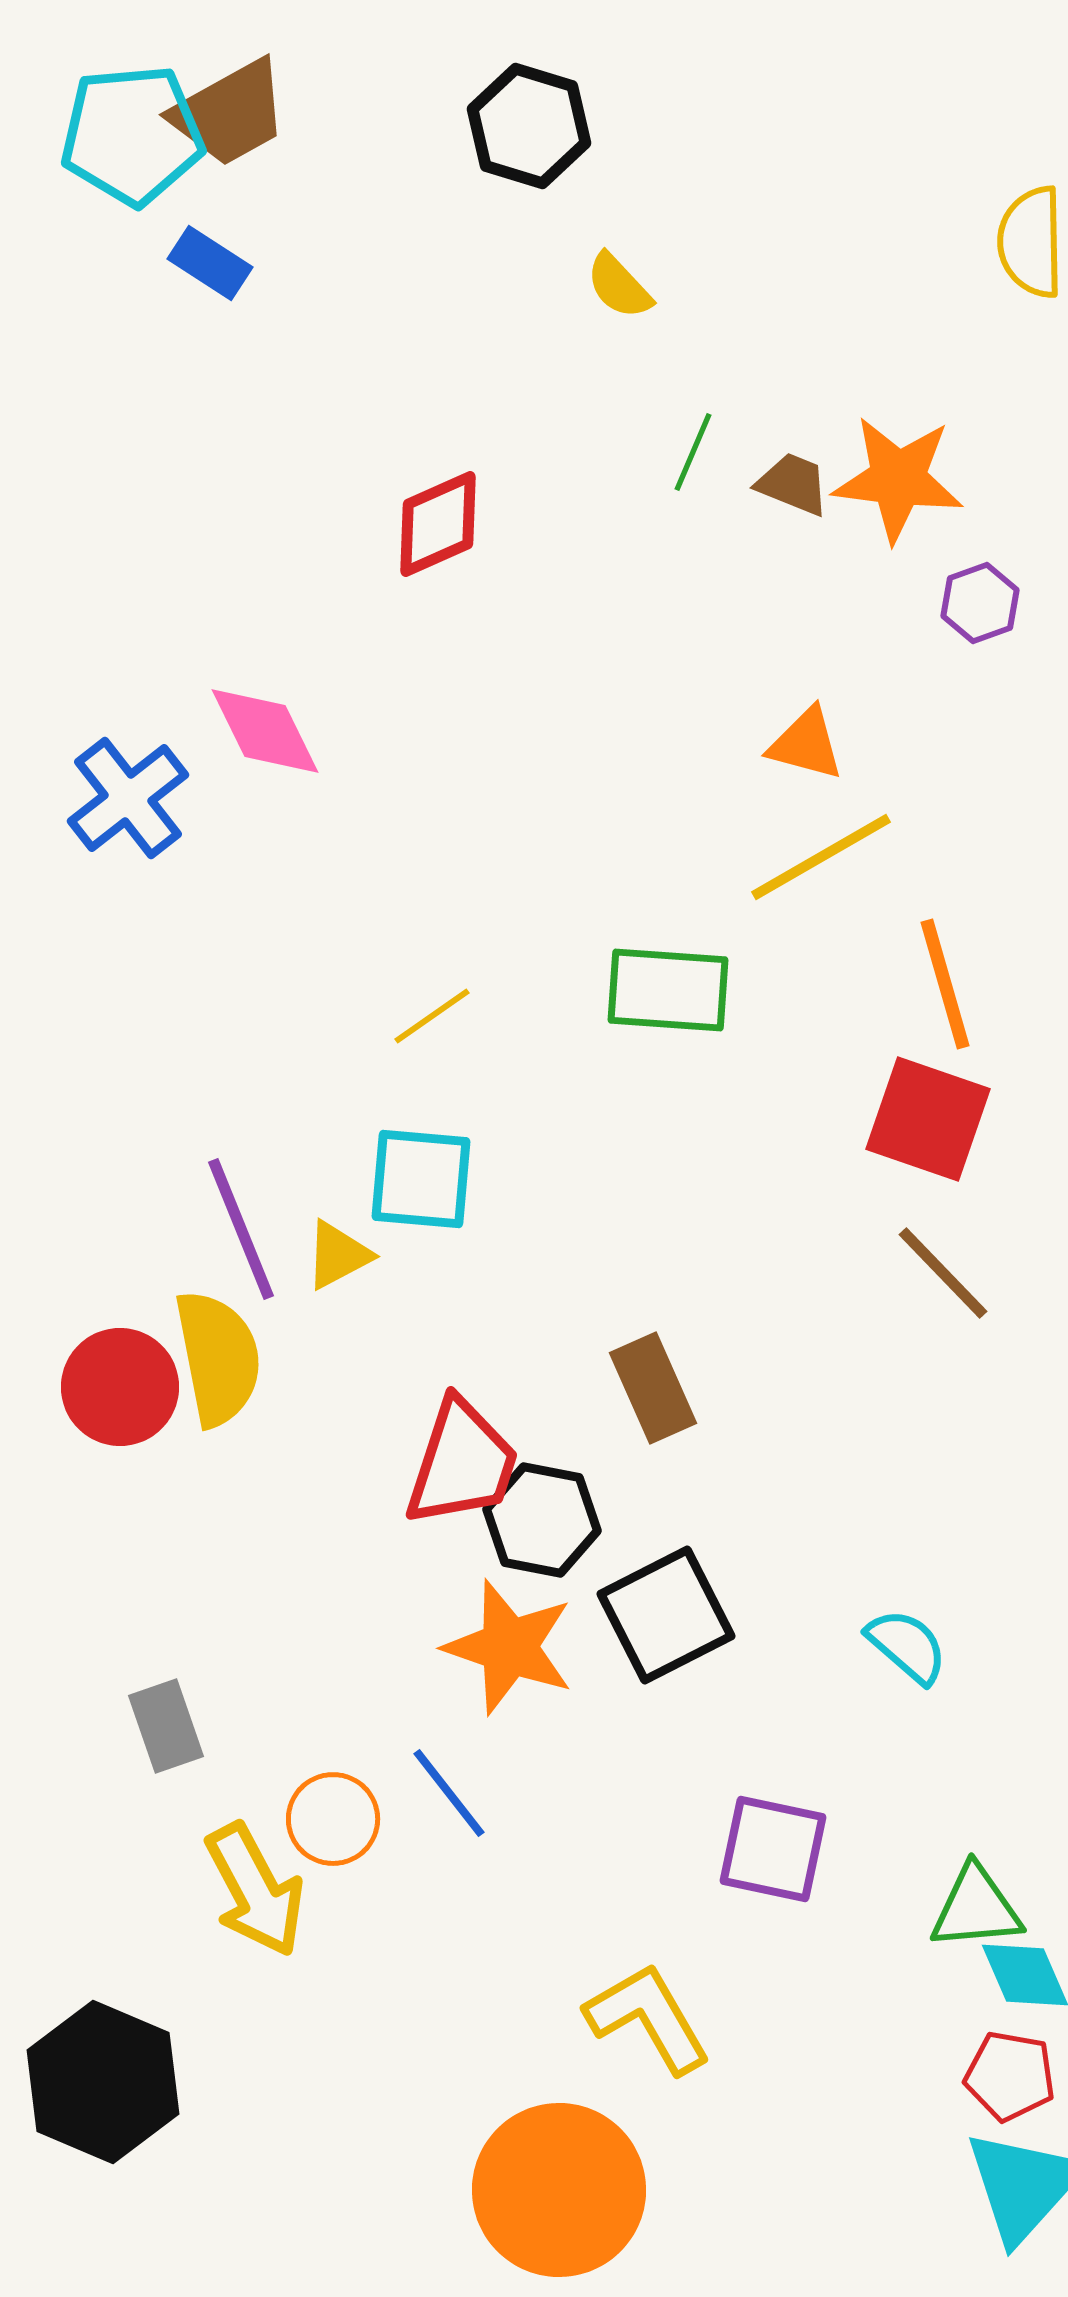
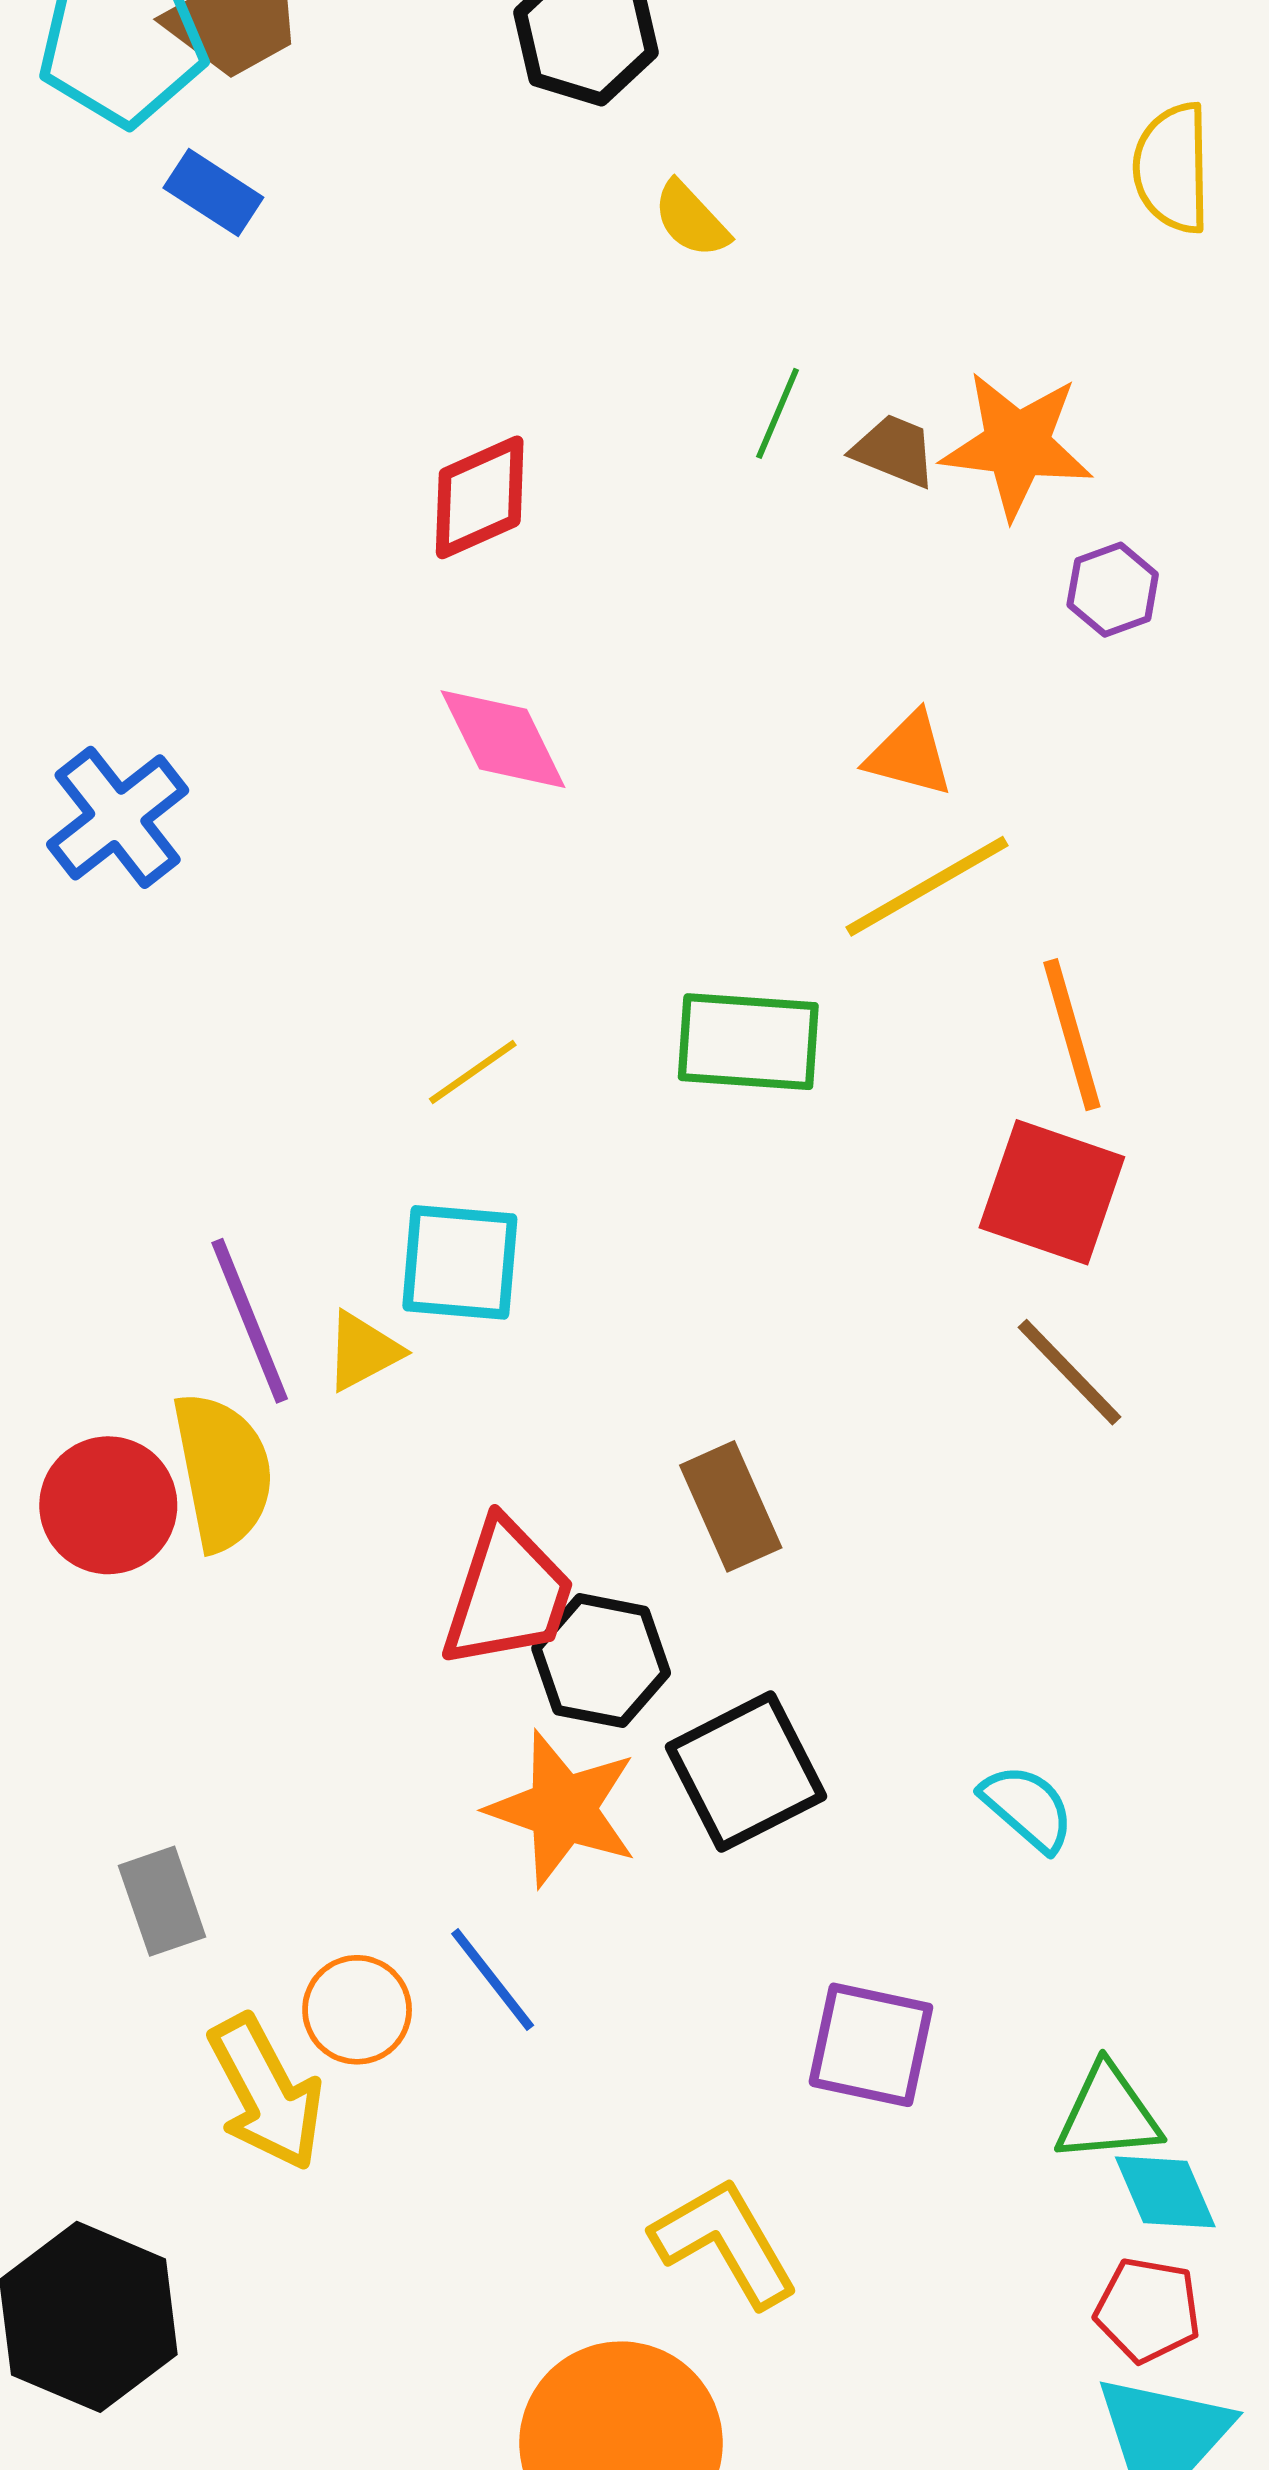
pink diamond: (265, 731) -> (503, 739), moved

